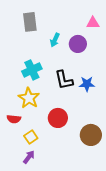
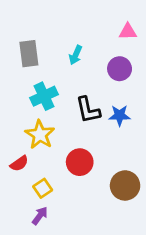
gray rectangle: (30, 22) -> (29, 54), moved
purple circle: (78, 44) -> (120, 69), moved
red semicircle: (14, 119) -> (19, 163), turned -40

